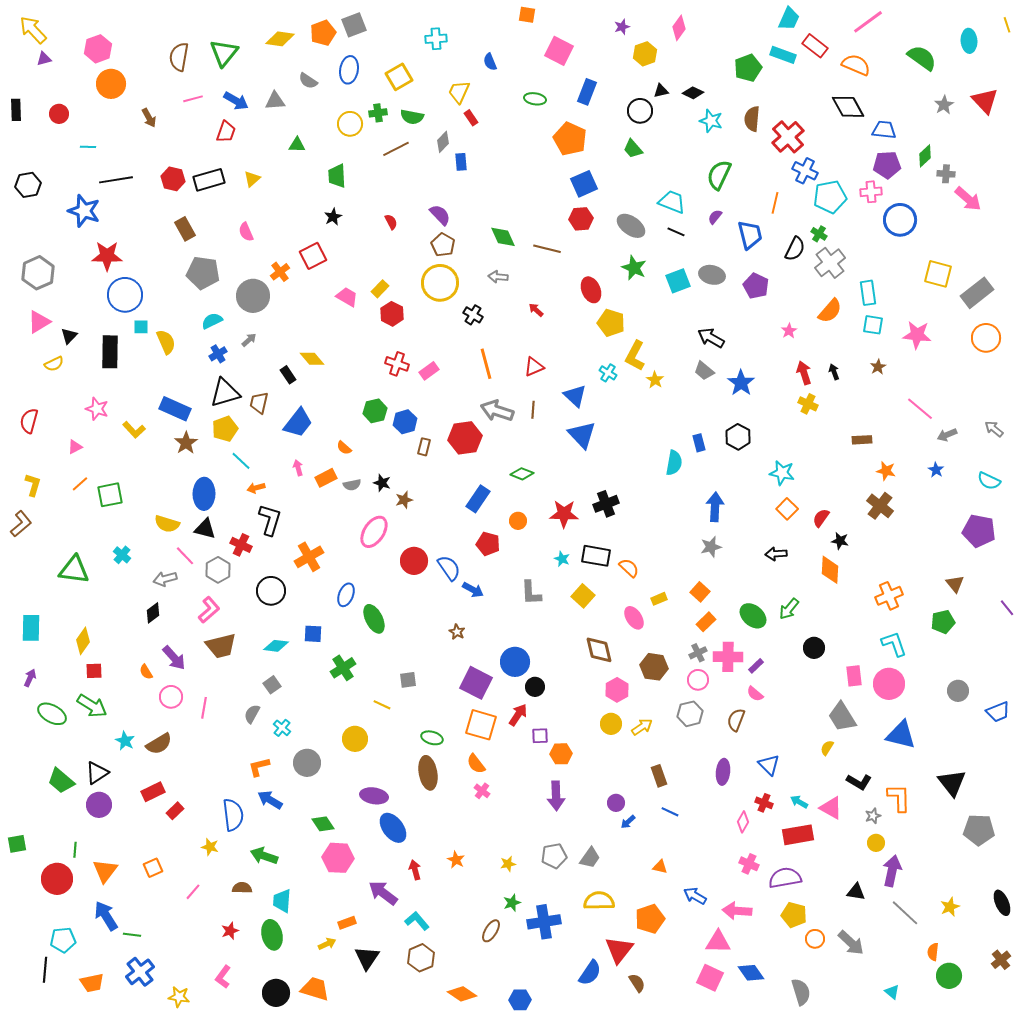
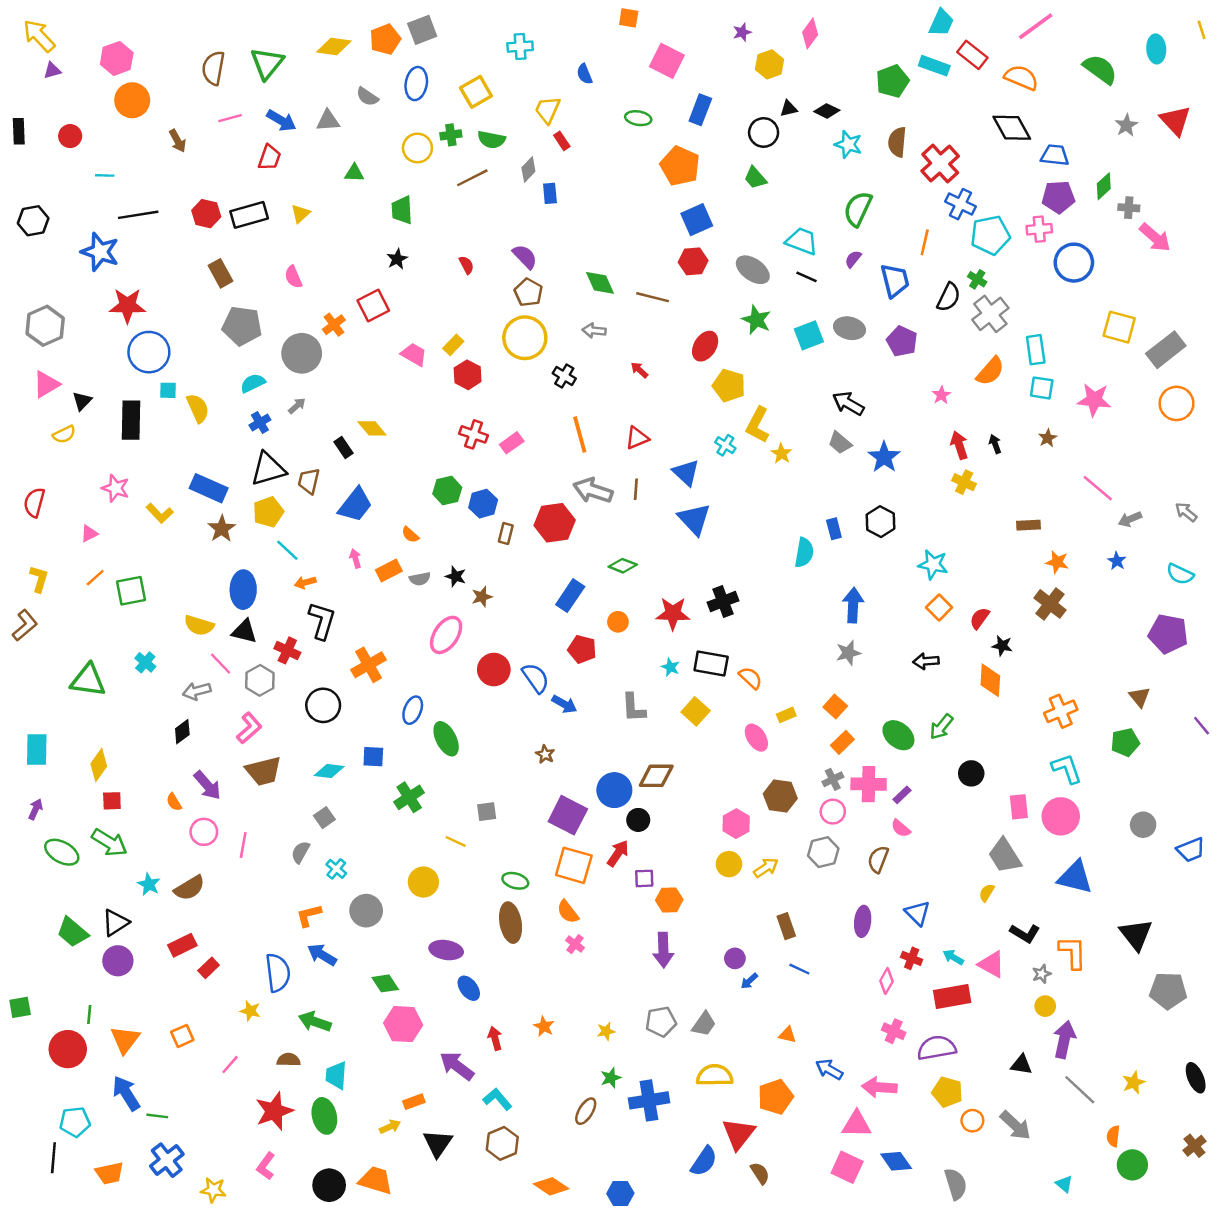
red ellipse: (591, 290) -> (705, 346), turned 55
brown diamond: (599, 650) -> (656, 776), moved, turned -76
blue ellipse: (393, 828) -> (469, 988), size x0.7
red star: (230, 931) -> (274, 1111), size x1.8

